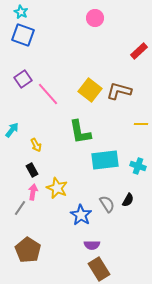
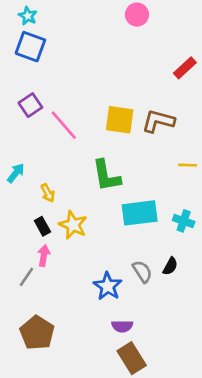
pink circle: (95, 18) -> (137, 15), moved
yellow square: (90, 90) -> (120, 120), turned -30
yellow star: (57, 188) -> (73, 225), moved

